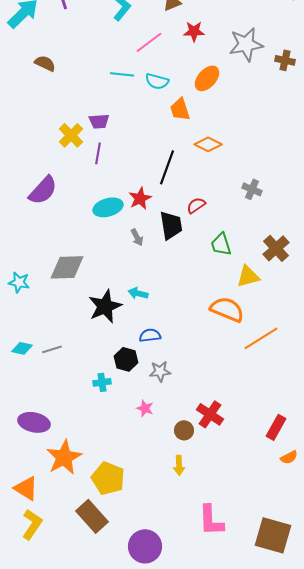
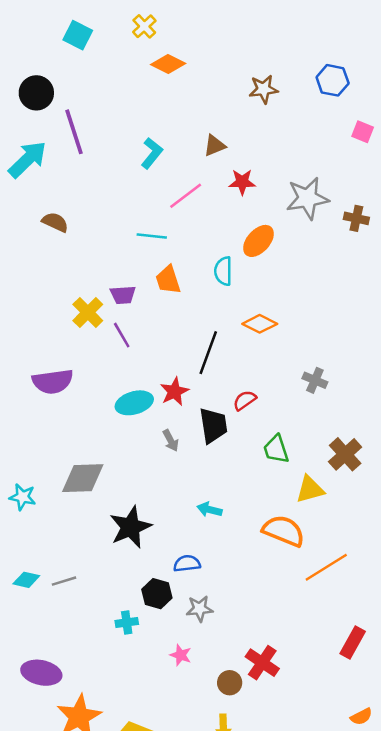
cyan semicircle: (157, 81) -> (223, 271), moved, turned 75
orange trapezoid: (180, 109) -> (168, 280), moved
purple line: (98, 153) -> (122, 335), turned -40
purple semicircle: (43, 190) -> (53, 382), turned 40
cyan arrow: (138, 293) -> (210, 510), moved
red rectangle: (276, 427) -> (353, 643), moved

